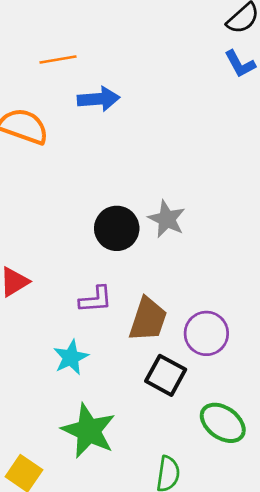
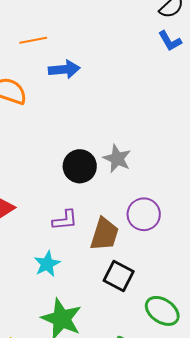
purple circle: (206, 333) -> (144, 214), moved

